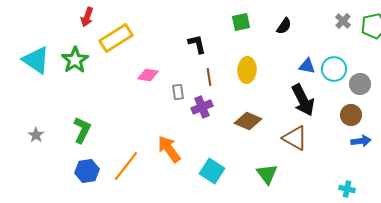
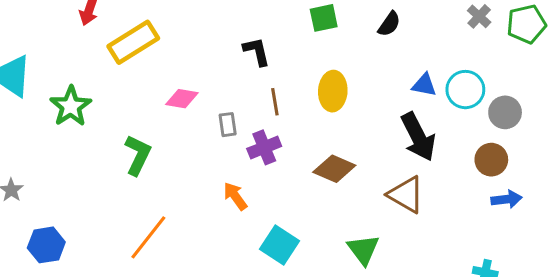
green star: (75, 60) -> (71, 106), moved
green L-shape: (82, 130) -> (138, 155), moved
orange arrow: (169, 149) -> (235, 196), moved, size x0.7
blue hexagon: (87, 171) -> (46, 245), moved

